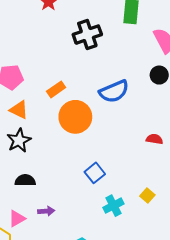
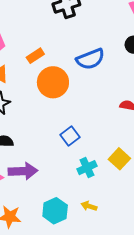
yellow square: (147, 195) -> (119, 159), size x1.5
purple arrow: (46, 211) -> (23, 171), size x1.8

